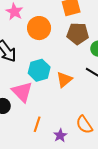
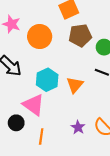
orange line: (37, 124) -> (41, 137), moved
purple star: (60, 135) -> (78, 127), moved

